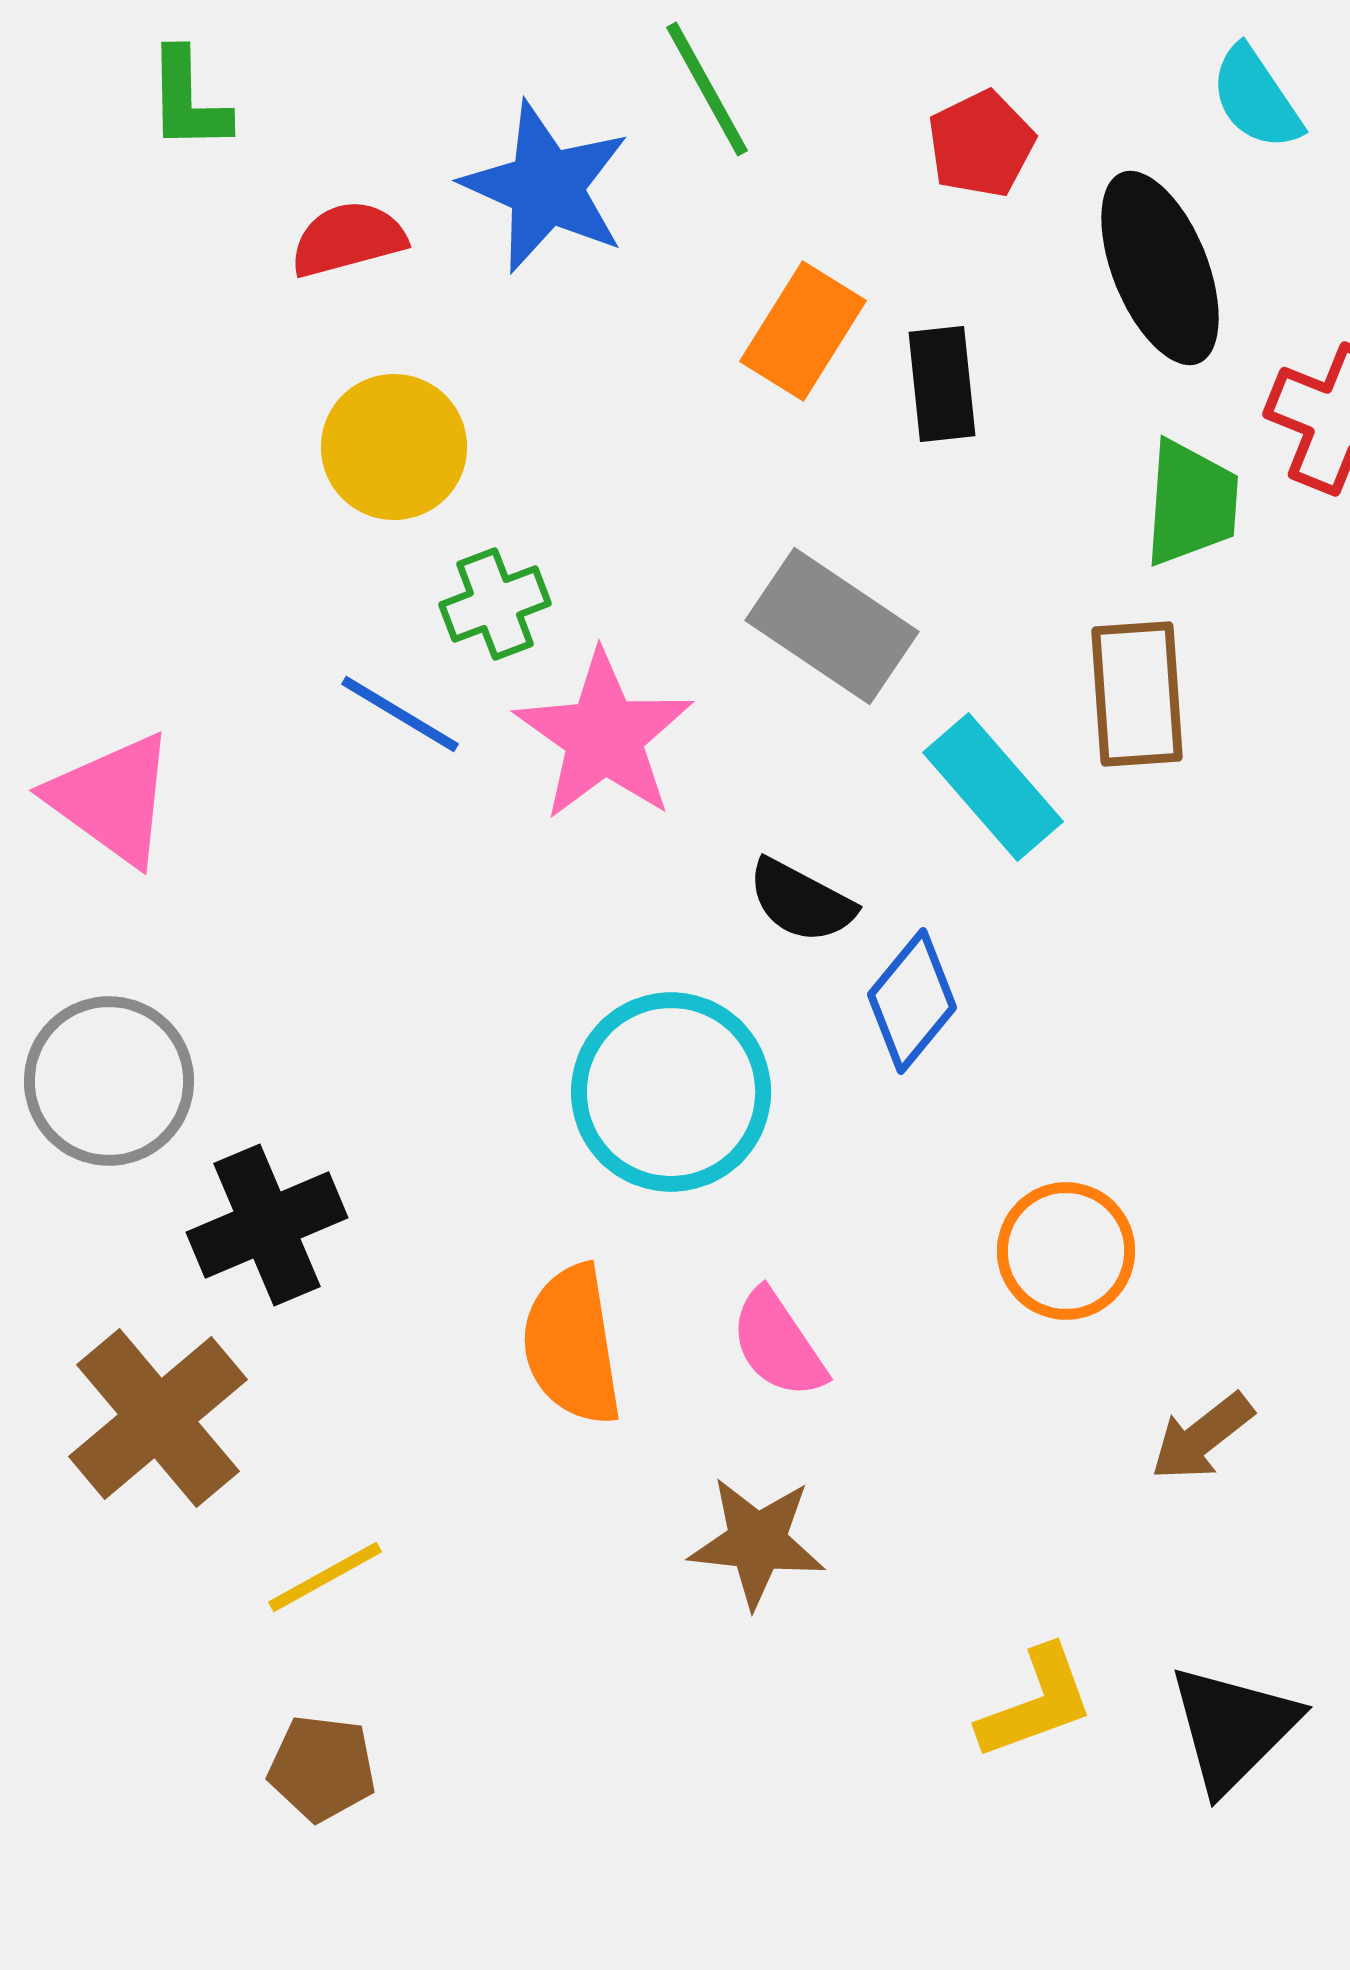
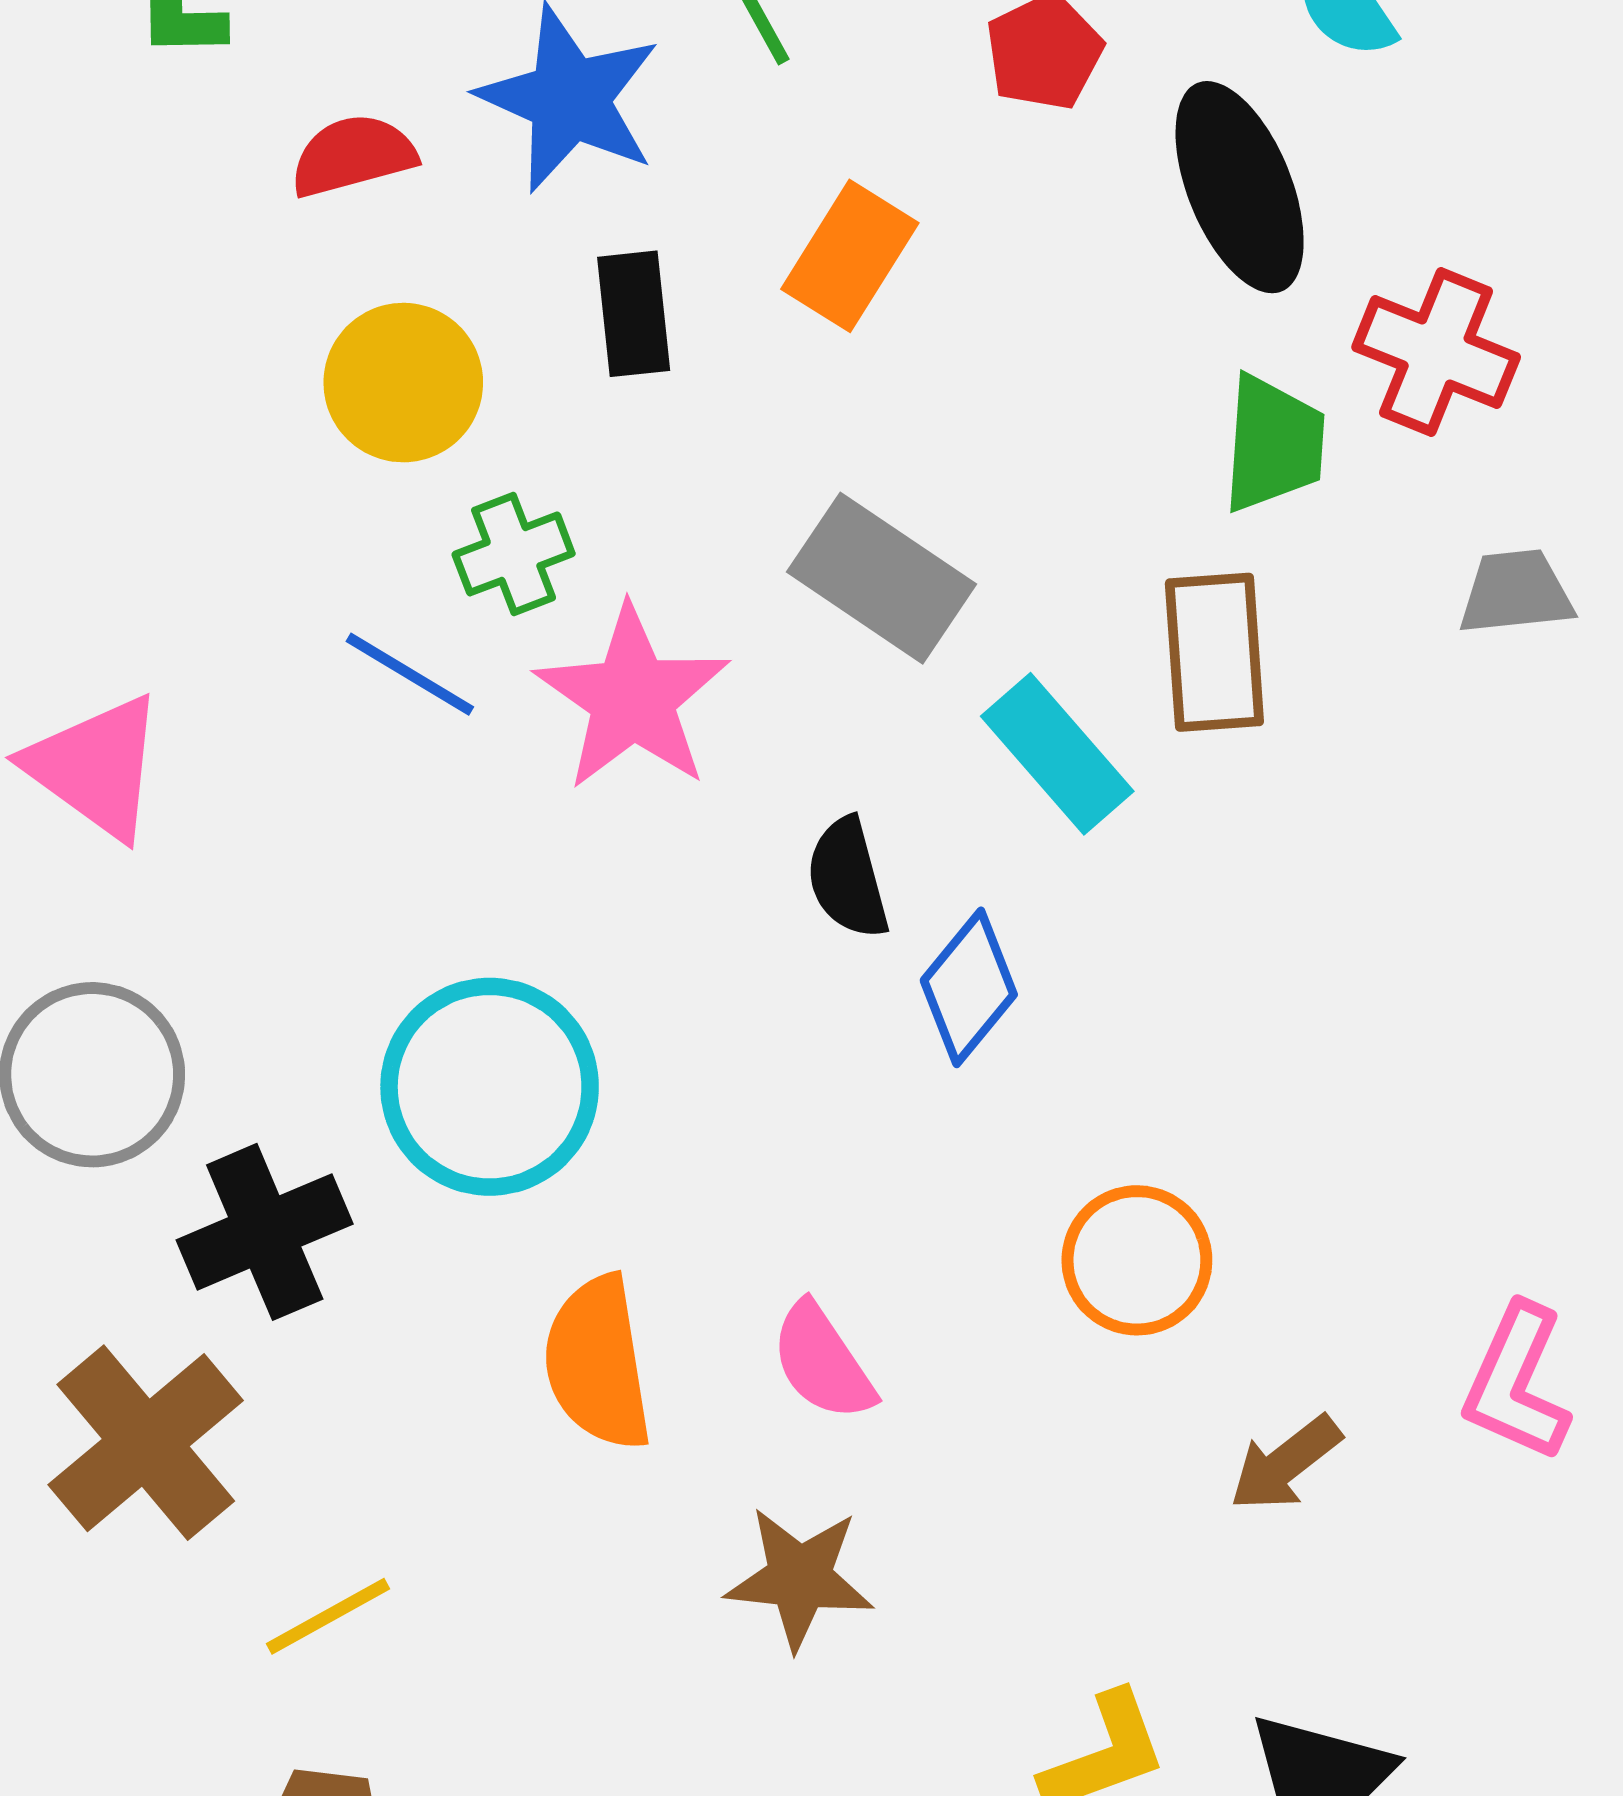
black rectangle: (942, 384) -> (634, 314), moved
black semicircle: (801, 901) -> (848, 878), turned 47
cyan circle: (671, 1092) -> (490, 1087), moved

